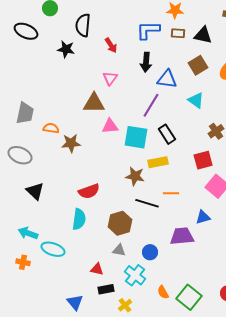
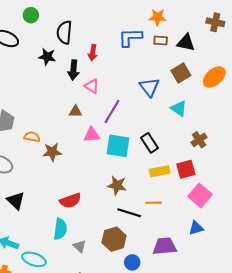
red arrow: (111, 45) -> (93, 53), turned 42
black arrow: (146, 62) -> (73, 70), moved
pink triangle: (110, 78) -> (92, 86), turned -35
blue triangle: (167, 79) -> (149, 87), turned 45
brown triangle: (94, 103) -> (75, 111), size x0.6
purple line: (151, 105) -> (112, 111), moved
yellow rectangle: (158, 162) -> (160, 171), moved
blue triangle: (203, 217) -> (196, 228), moved
brown hexagon: (120, 223) -> (114, 239), moved
gray triangle: (119, 250) -> (80, 246), moved, turned 32

